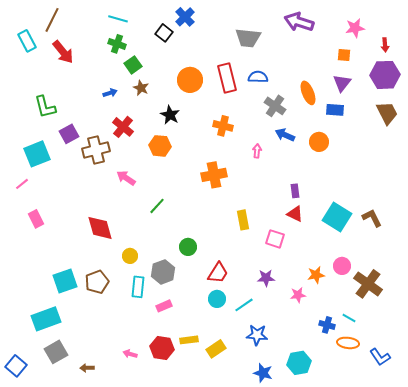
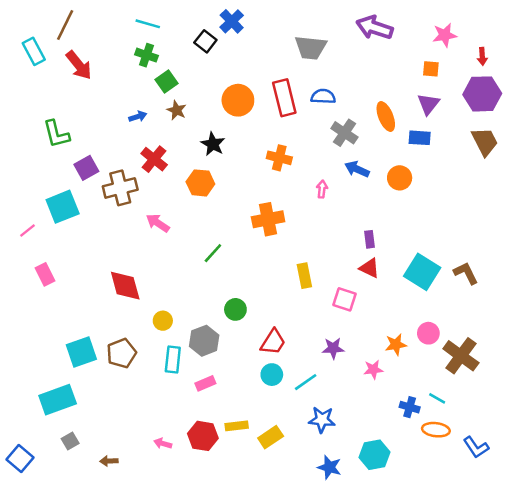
cyan square: (37, 154) -> (63, 207), moved
green line: (157, 206) -> (213, 253), moved
gray square: (56, 352) -> (70, 441), size x0.6

